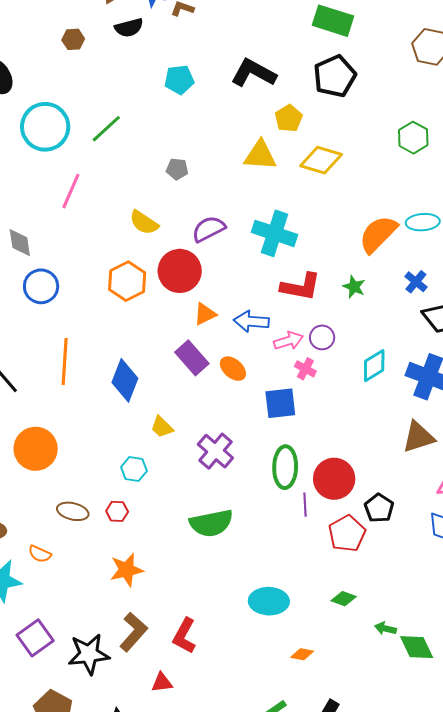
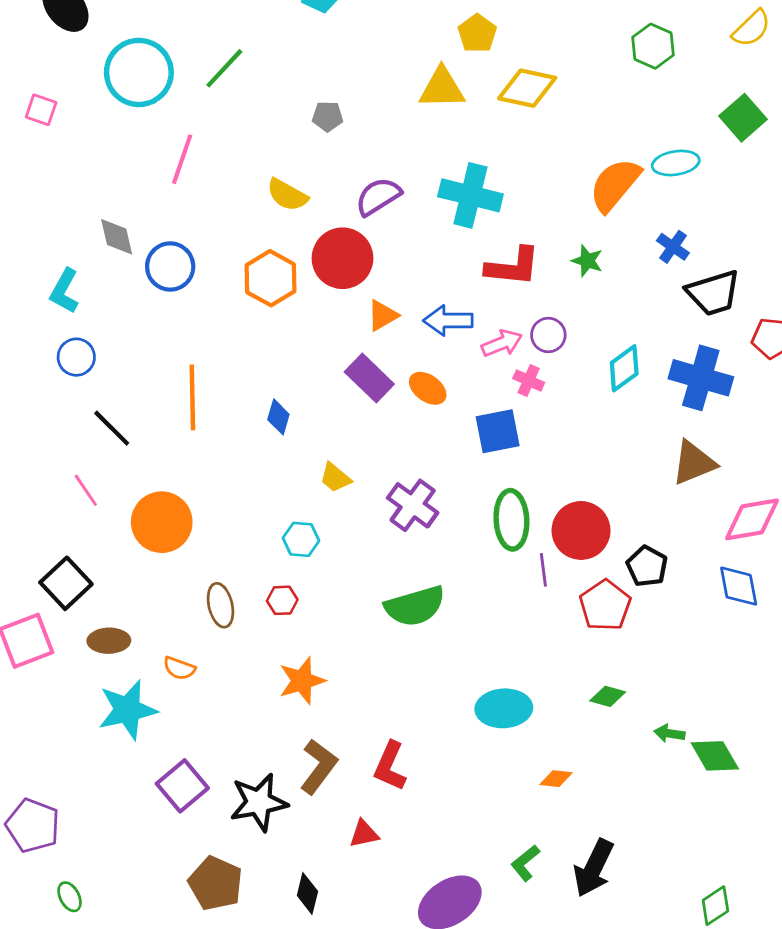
blue circle: (41, 286) -> (170, 266), moved
blue diamond: (125, 380) -> (278, 417), size x0.6
brown ellipse: (73, 511) -> (220, 605), turned 68

